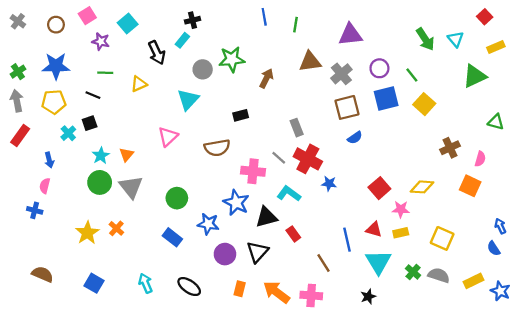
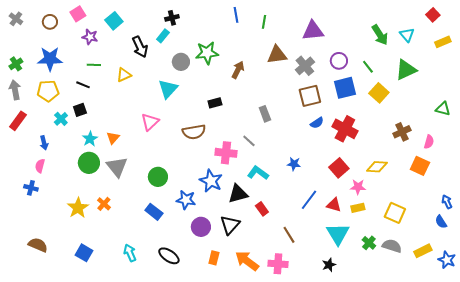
green triangle: (475, 76) -> (406, 70), moved
red cross: (308, 159) -> (345, 129), moved
blue line: (347, 240) -> (309, 200), moved, turned 50

